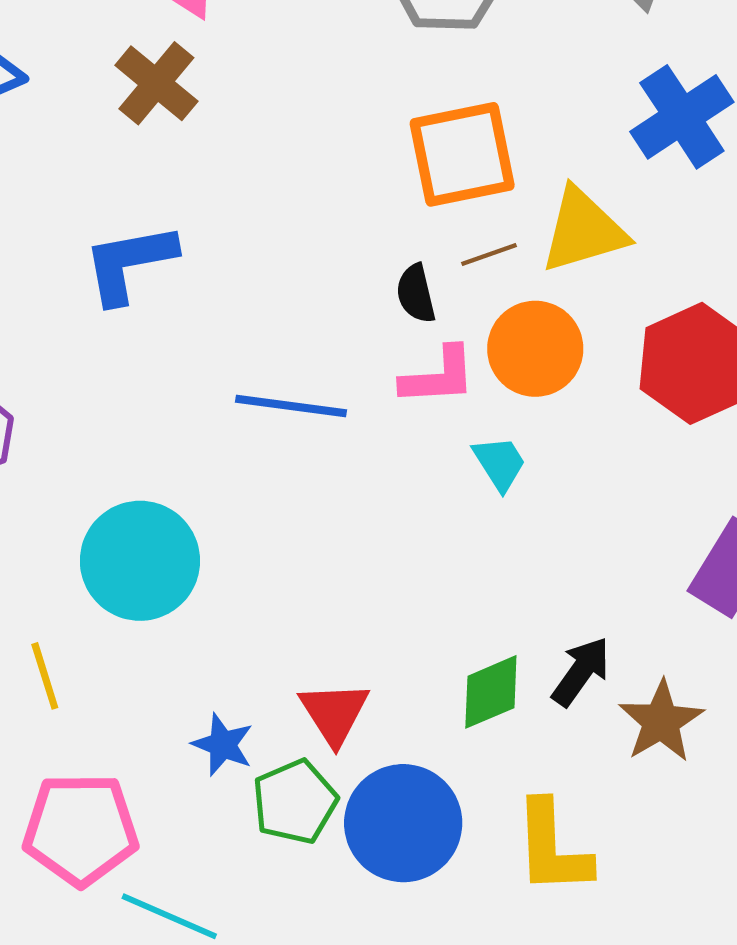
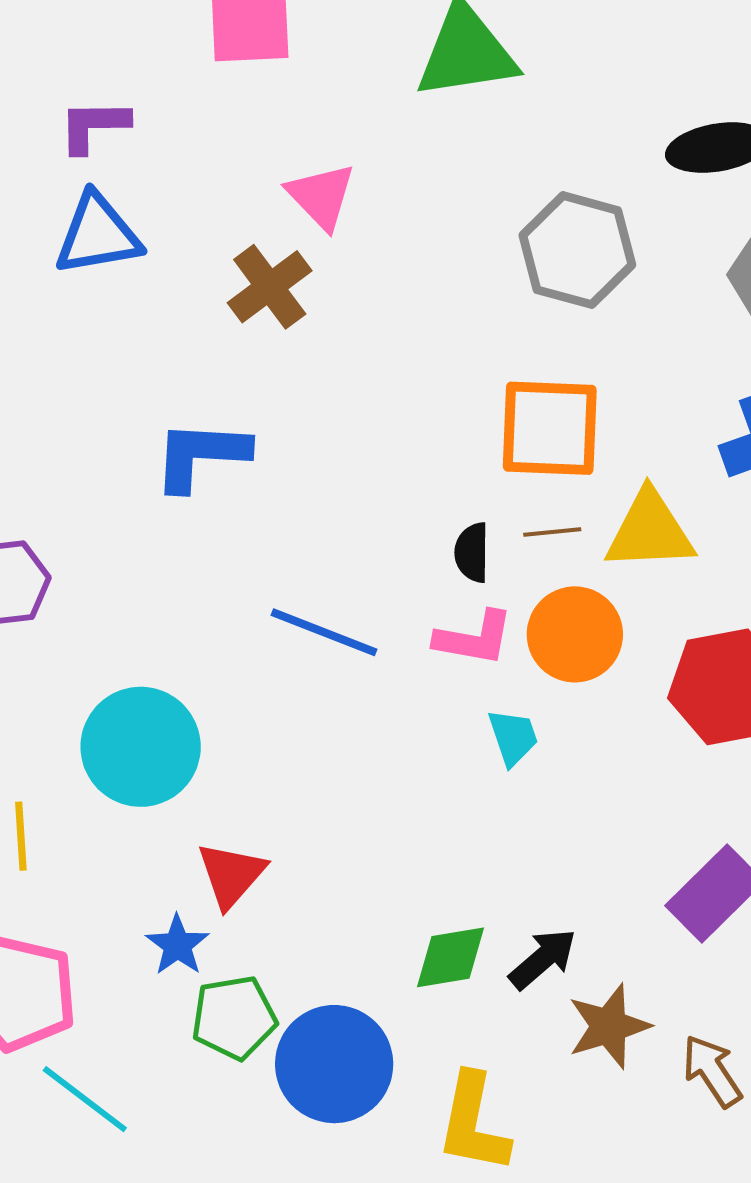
red triangle: (334, 713) -> (231, 875), moved

